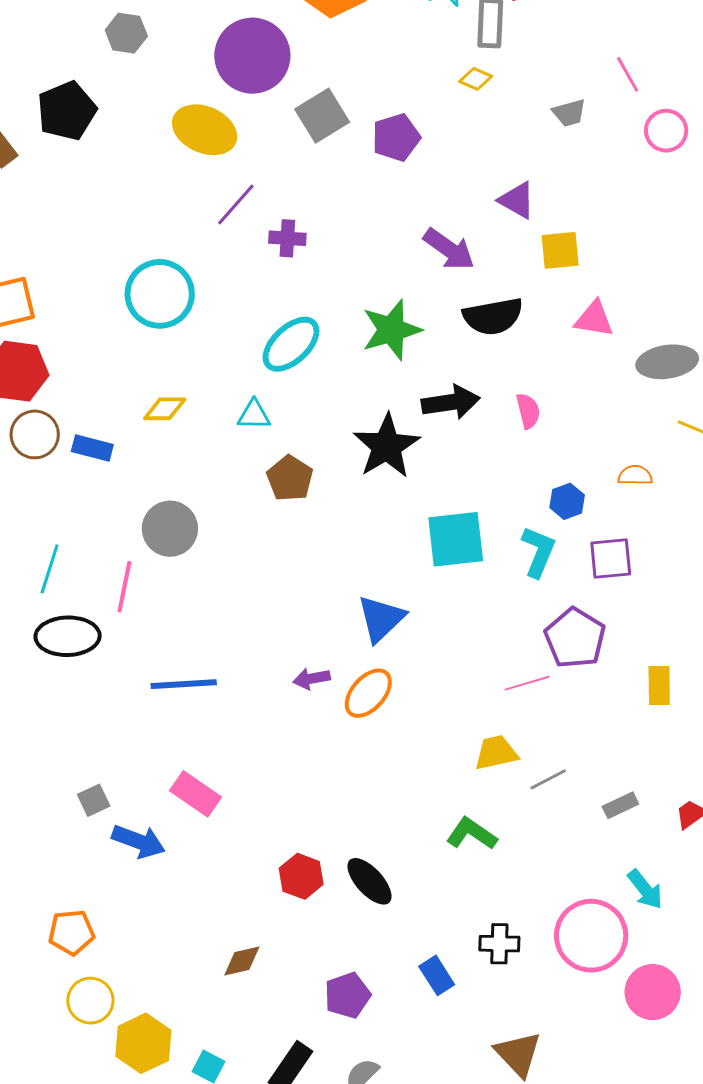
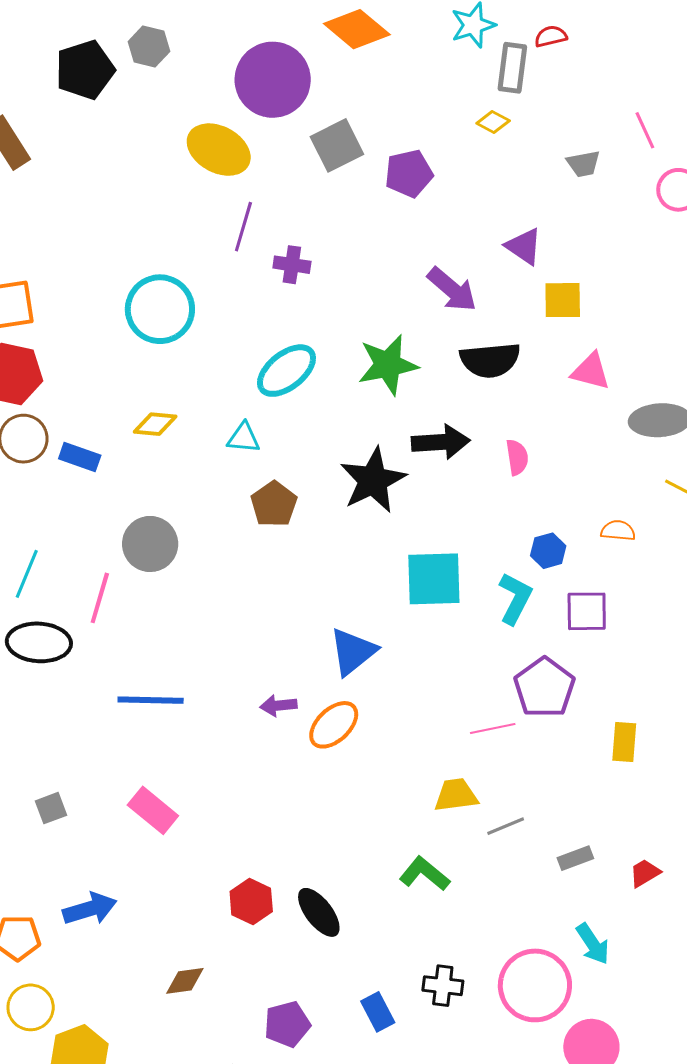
black pentagon: (67, 111) -> (85, 70), moved
purple line: (236, 204) -> (243, 227), turned -30
blue arrow: (139, 841) -> (90, 909), moved, turned -42

